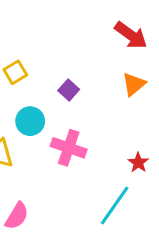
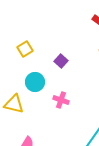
pink cross: (69, 148) -> (61, 100), size x0.7

